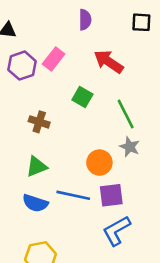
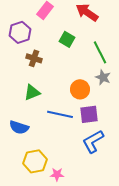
purple hexagon: (22, 66) -> (20, 32), moved
blue semicircle: (35, 203) -> (19, 127), moved

